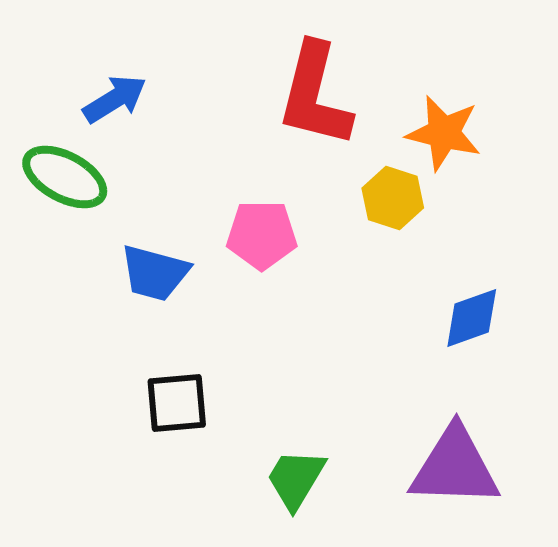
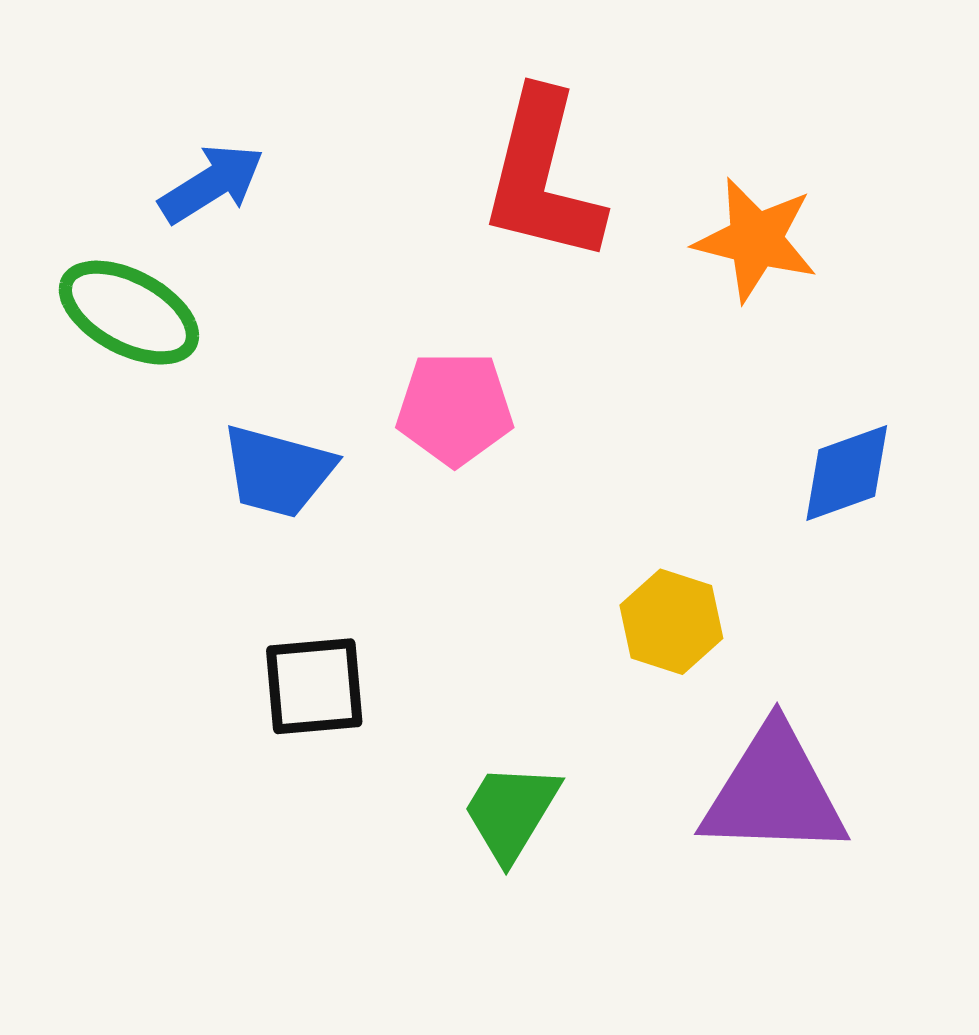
yellow hexagon: (393, 198) -> (671, 622), moved
blue diamond: (472, 318) -> (847, 473), moved

